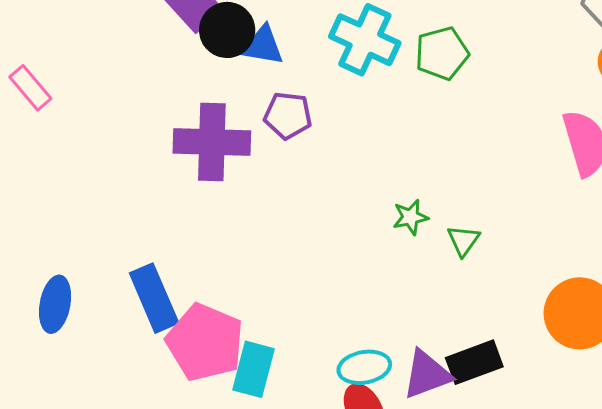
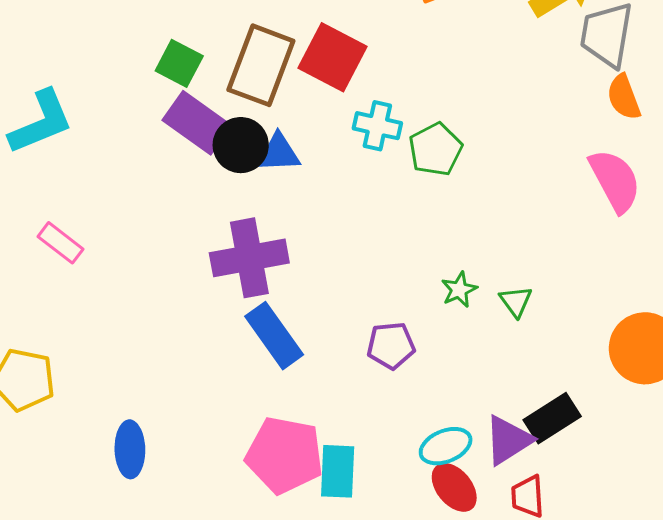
cyan cross: (365, 40) -> (377, 126), size x0.7
green pentagon: (442, 53) -> (435, 149), moved
purple pentagon: (288, 115) -> (391, 346), moved
blue rectangle: (154, 298) -> (274, 336), moved

